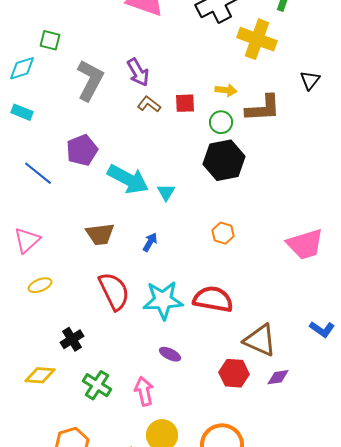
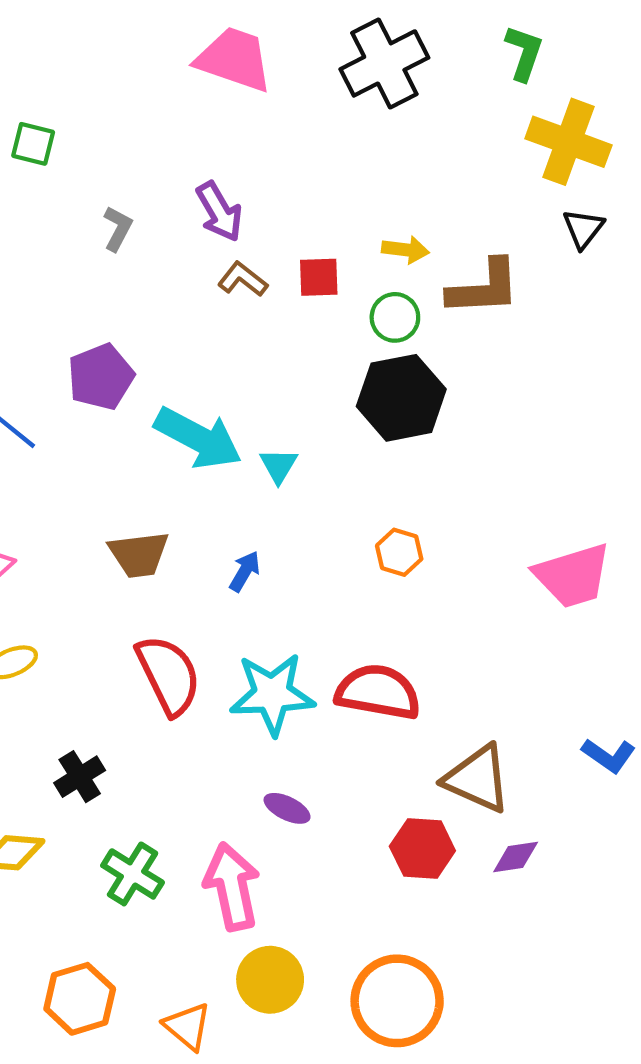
yellow cross: (257, 39) -> (568, 142), moved
gray L-shape: (90, 80) -> (118, 229), size x0.5
pink arrow: (144, 391) -> (232, 887), size x1.4

